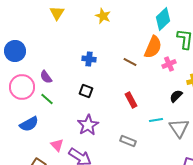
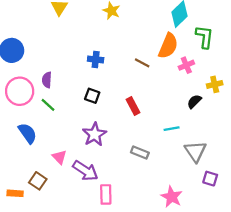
purple semicircle: (46, 77) -> (47, 80), turned 40
red rectangle: (131, 100) -> (133, 106), moved
blue semicircle: (29, 124) -> (28, 133), turned -96
gray triangle: (179, 128) -> (195, 151), moved

